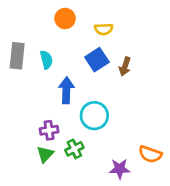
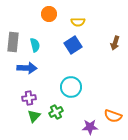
brown arrow: (125, 66) -> (115, 43), moved
blue arrow: (66, 90) -> (27, 68), moved, turned 90
purple cross: (49, 130) -> (29, 98), moved

